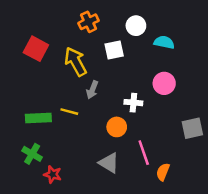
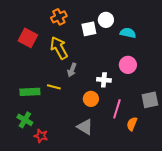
orange cross: (88, 22) -> (59, 17), moved
white square: (114, 50) -> (89, 29), moved
pink line: (144, 153) -> (117, 109), moved, turned 36
orange semicircle: (163, 172) -> (132, 124), moved

